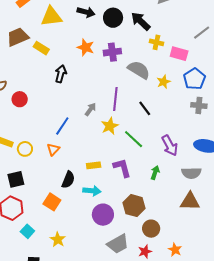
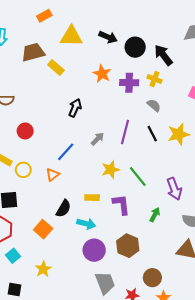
yellow cross: (156, 42) -> (154, 79), moved
gray semicircle: (139, 70) -> (154, 105), size x0.6
black arrow: (61, 74) -> (75, 108), moved
yellow star: (164, 82) -> (179, 134), moved, size x1.5
red circle: (20, 99) -> (25, 131), moved
black line: (145, 108) -> (152, 134), moved
yellow star: (110, 126) -> (111, 170), moved
brown circle: (151, 229) -> (152, 278), moved
gray trapezoid: (118, 244) -> (105, 283), turned -90

